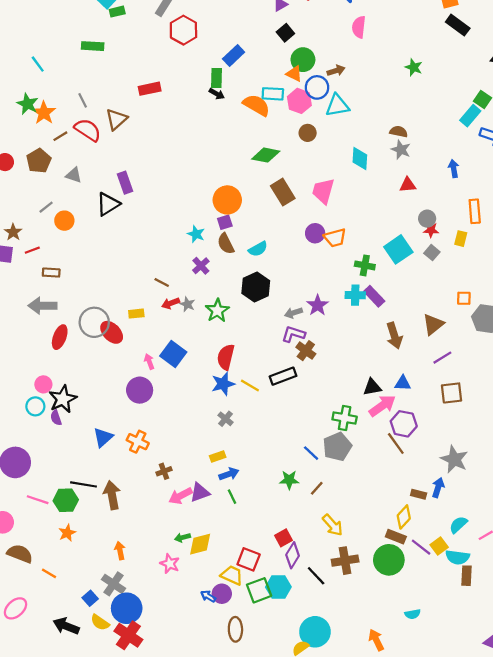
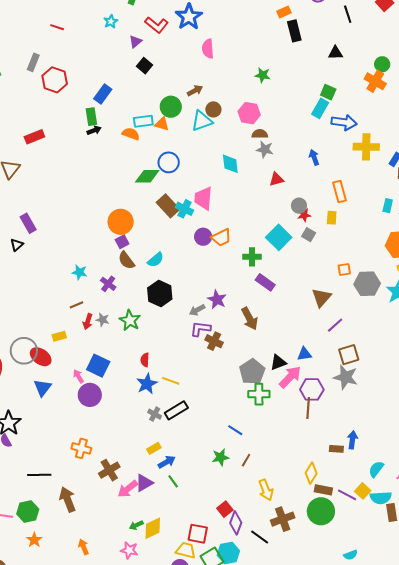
black rectangle: (458, 25) -> (294, 31), turned 50
green circle: (303, 60) -> (171, 107), moved
orange triangle: (294, 74) -> (162, 124), moved
blue circle: (317, 87) -> (169, 162), moved
black arrow: (217, 94) -> (94, 130), turned -40
pink hexagon: (299, 101) -> (249, 113), moved
orange semicircle: (256, 105) -> (131, 134), size x0.7
brown circle: (308, 133) -> (213, 109), moved
black triangle: (108, 204) -> (17, 245), size x0.6
cyan star: (196, 234) -> (80, 272), moved
brown line: (162, 283) -> (77, 305), turned -40
cyan cross: (355, 295) -> (184, 209), moved, turned 36
red arrow: (171, 303) -> (88, 322), turned -42
brown arrow: (394, 336) -> (250, 319), moved
red semicircle: (226, 357) -> (145, 360), size x0.6
black rectangle: (283, 376) -> (176, 410), moved
purple circle: (140, 390) -> (90, 395), moved
blue triangle: (103, 437) -> (43, 388), moved
brown line: (396, 443) -> (308, 408), turned 50
gray pentagon: (337, 447) -> (252, 372), moved
gray star: (454, 459) -> (346, 377), moved
brown cross: (164, 471) -> (109, 470), size x1.5
black line: (83, 484) -> (39, 475), moved
yellow diamond: (404, 517) -> (311, 473), moved
yellow arrow: (333, 525) -> (266, 490), turned 30

